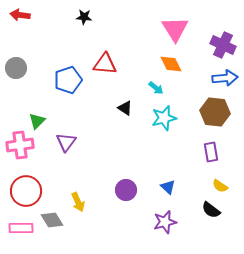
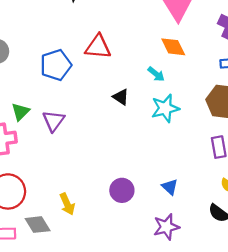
purple triangle: (66, 142) -> (54, 121), moved

